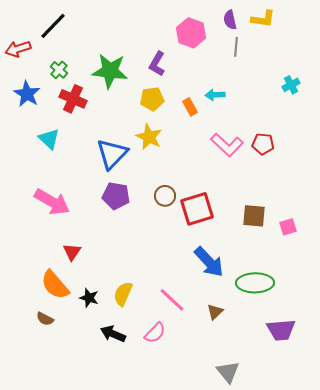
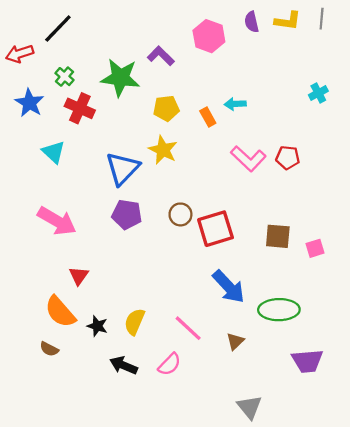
gray line: (236, 47) -> (322, 19), moved
purple L-shape: (157, 64) -> (161, 56), moved, turned 105

